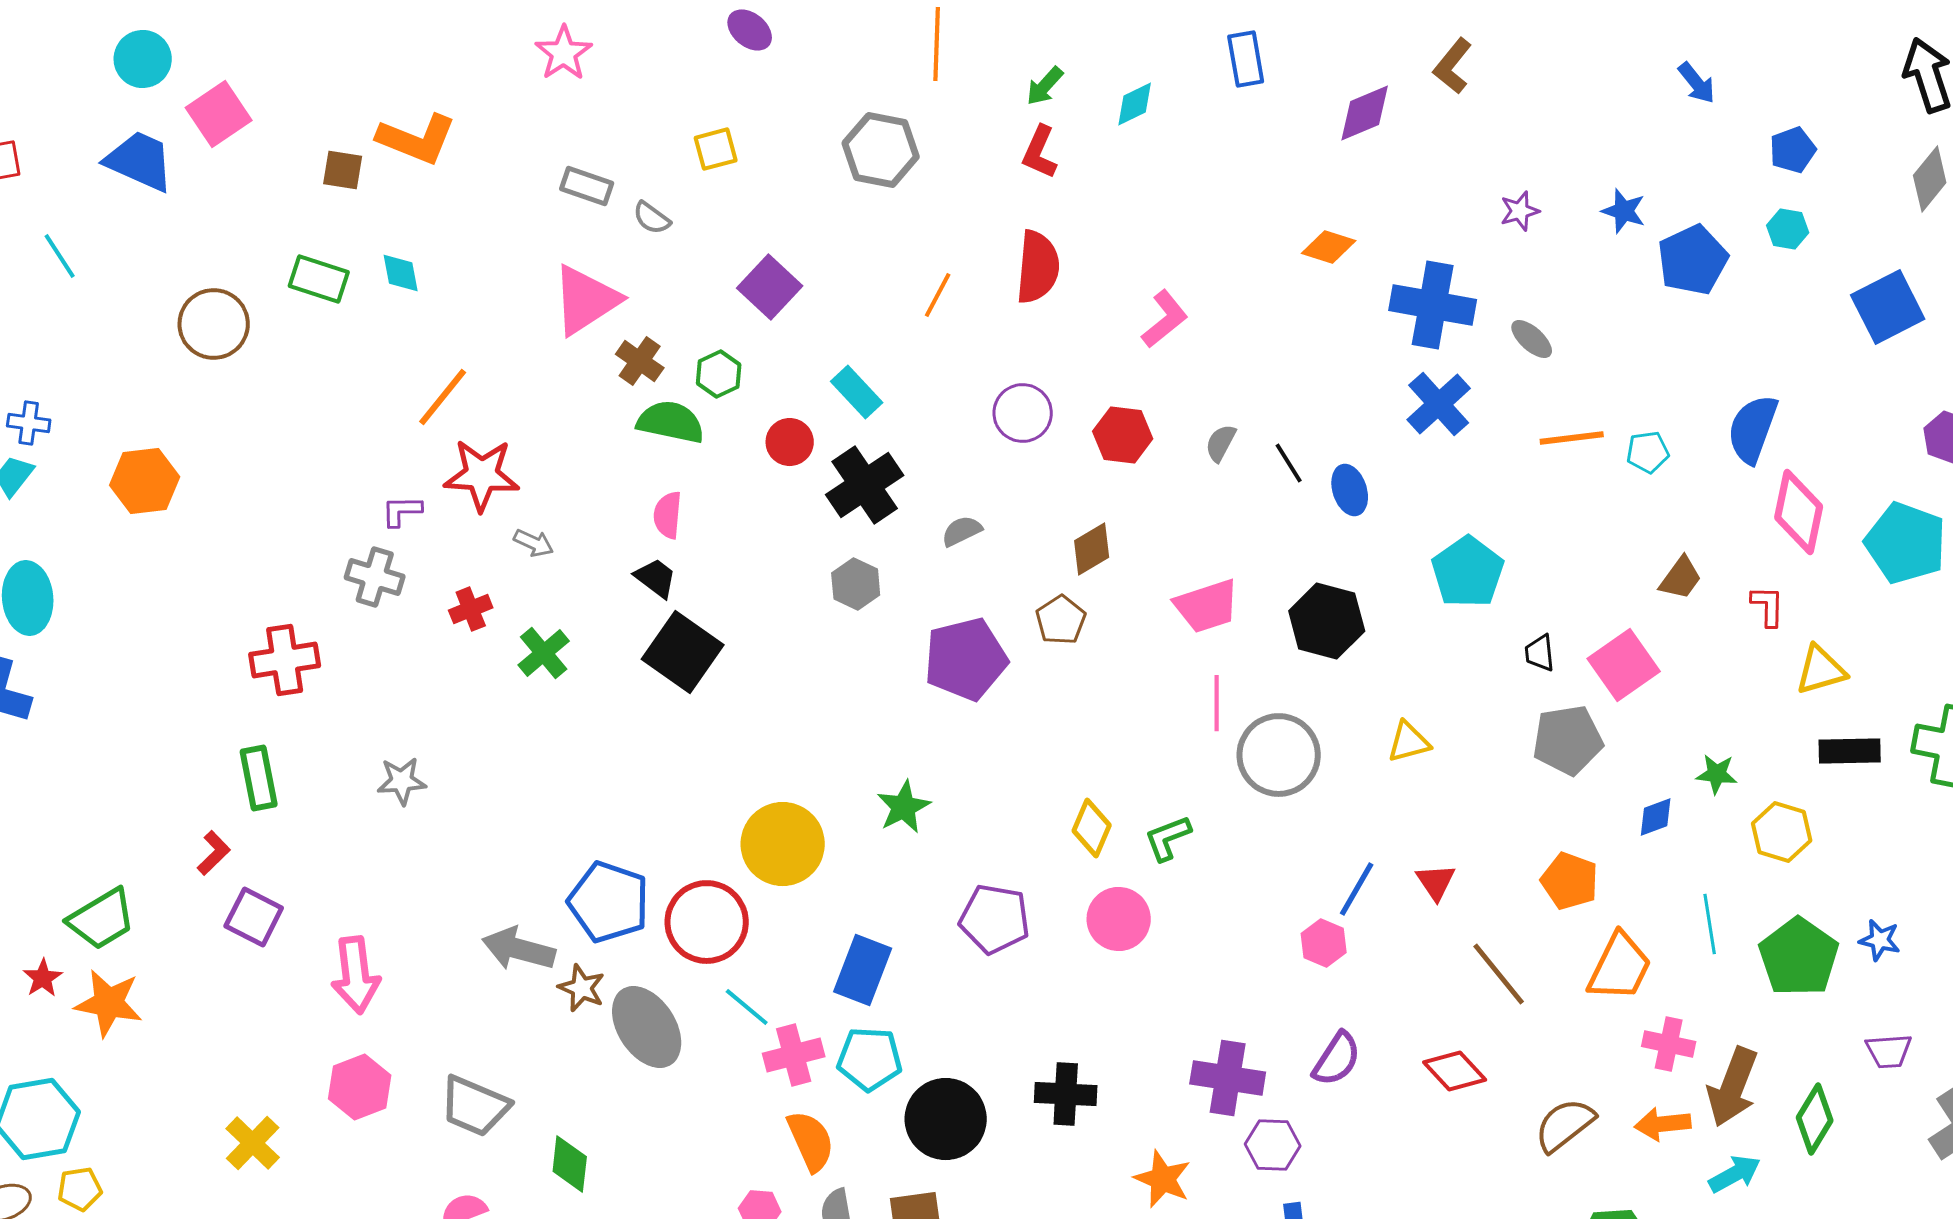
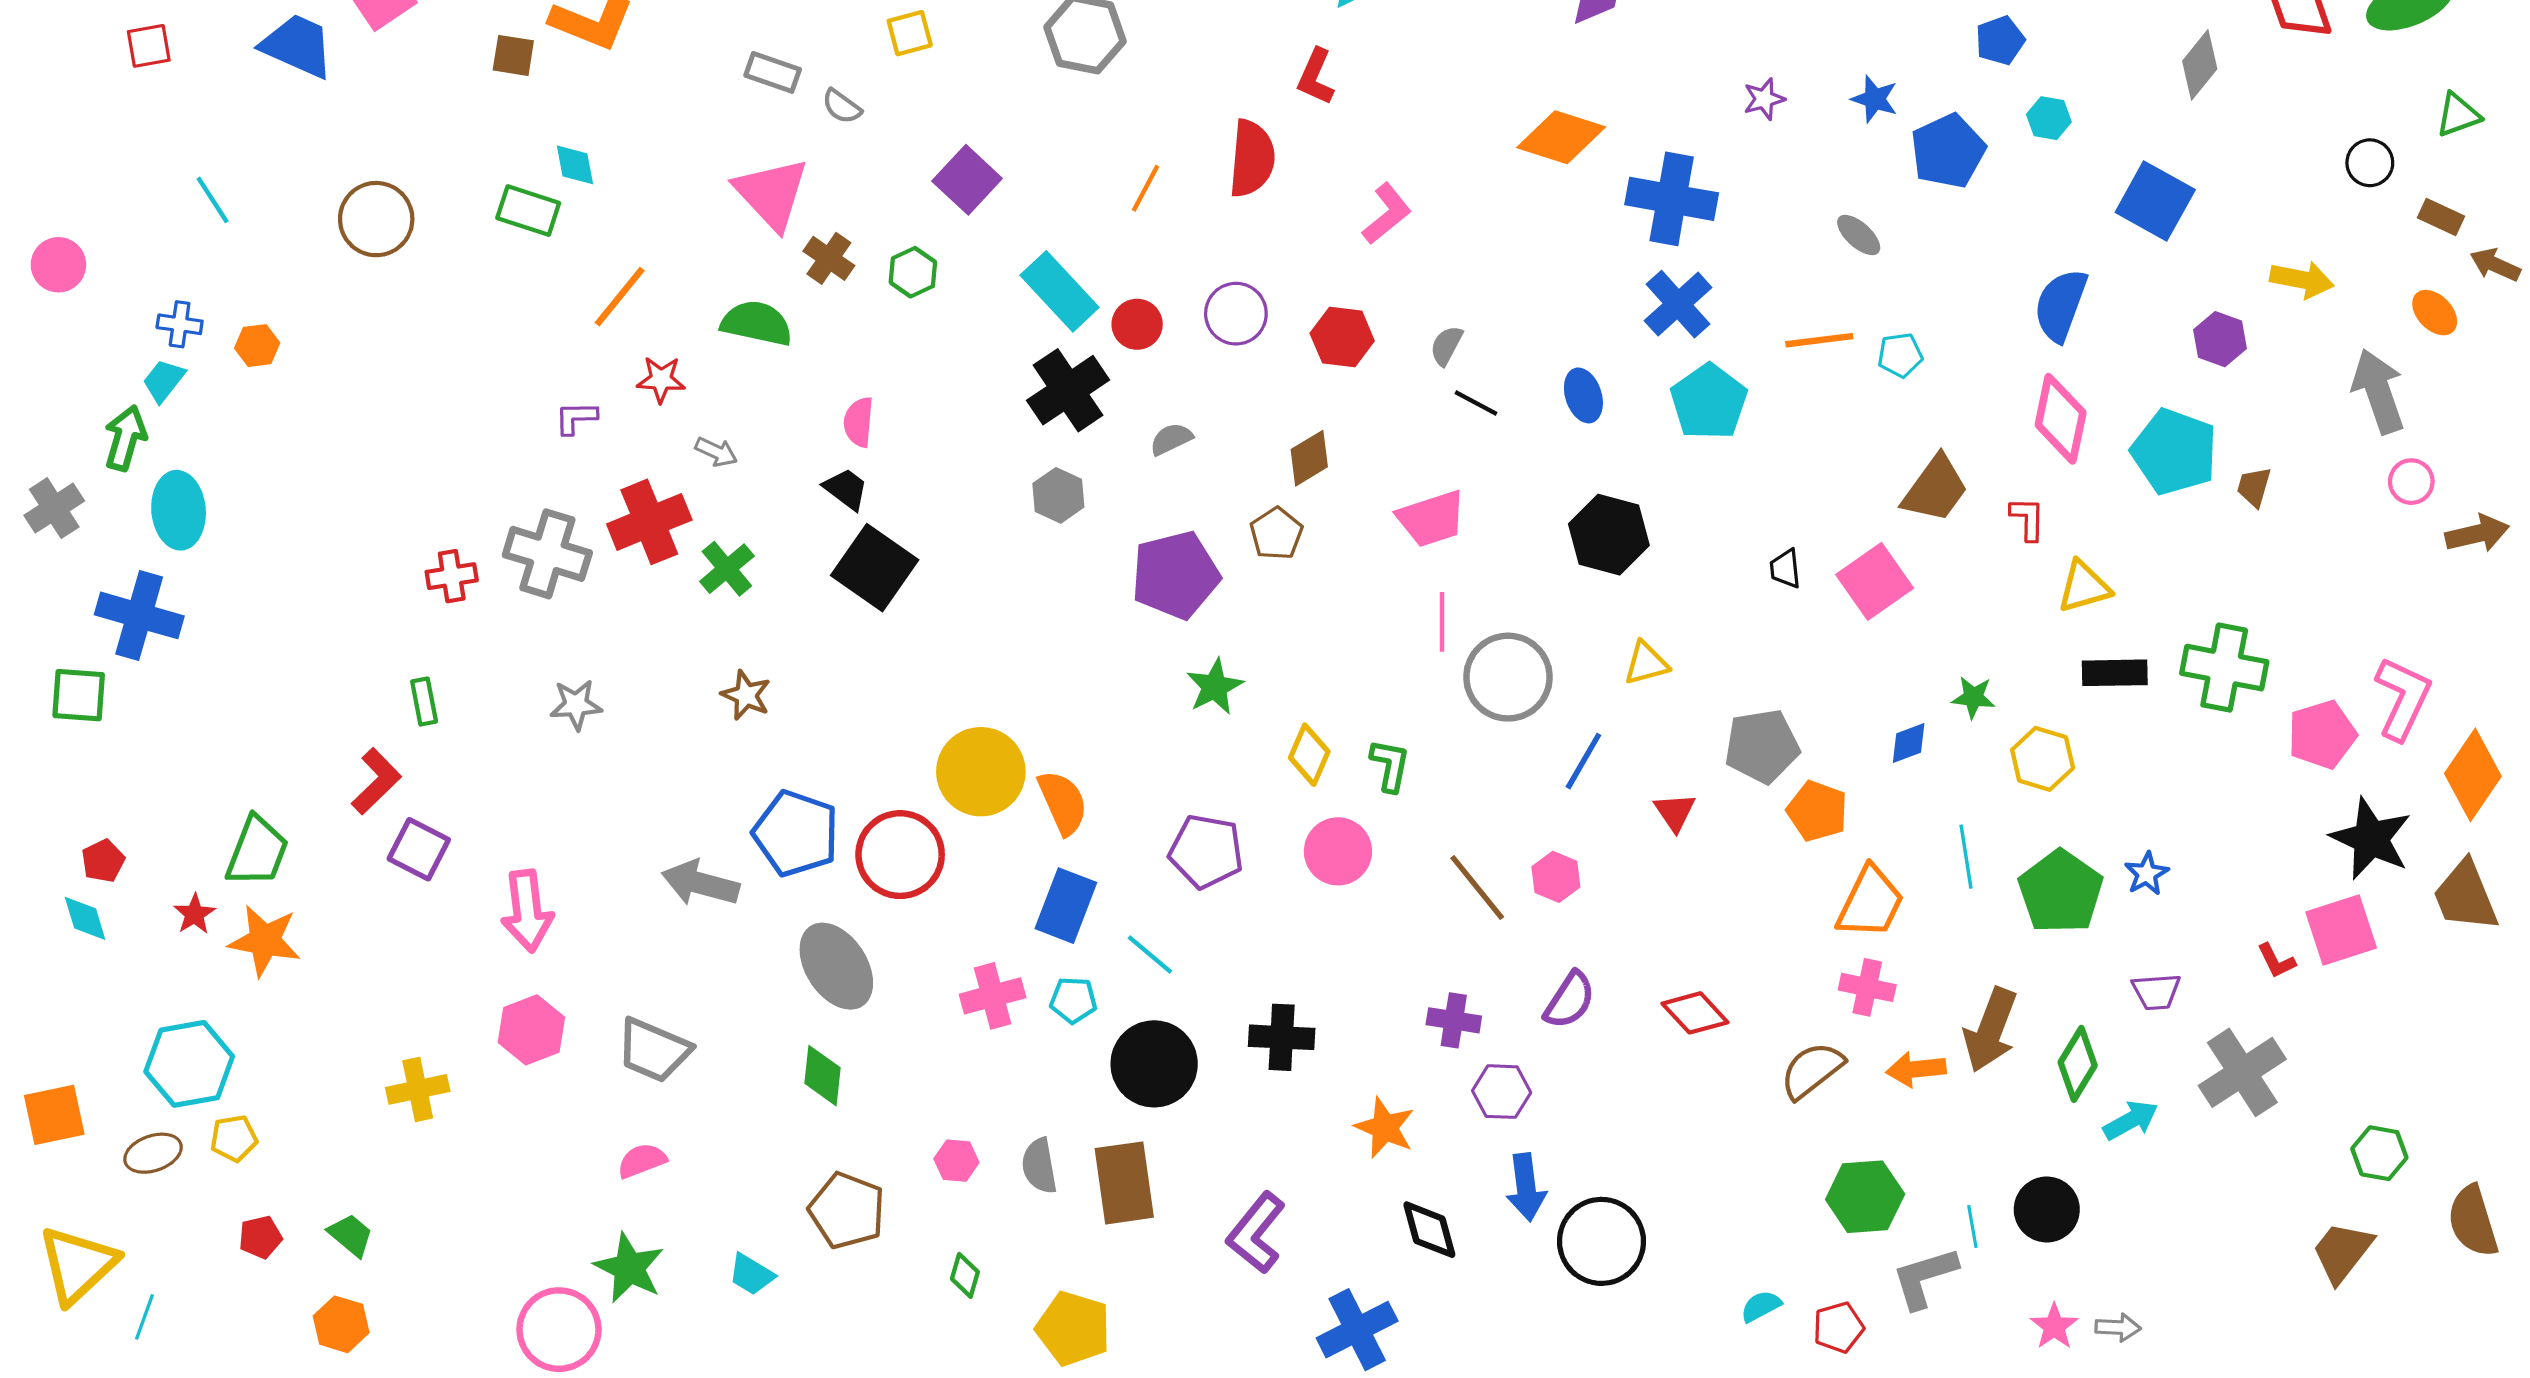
blue pentagon: (1793, 150) -> (2000, 41), moved
red L-shape: (1040, 152) -> (1316, 77), moved
orange diamond: (1329, 247) -> (1561, 137), size x1.5
cyan line: (60, 256) -> (213, 200), moved
green rectangle: (319, 279) -> (528, 211), moved
pink triangle: (586, 300) -> (772, 194), turned -40
blue square: (1888, 307) -> (2155, 201), turned -34
gray ellipse: (1532, 339) -> (1859, 235), moved
cyan rectangle: (857, 392) -> (1060, 291), size x1.4
green semicircle: (671, 422) -> (757, 323), moved
blue semicircle: (1753, 429) -> (2061, 305), moved
red circle: (790, 442) -> (1137, 324), moved
black line: (1289, 463) -> (1476, 403), moved, turned -30
red star: (482, 475) -> (661, 380), size x0.6
orange hexagon: (145, 481) -> (257, 346), moved, size x0.6
cyan pentagon: (1468, 572) -> (1709, 402), moved
gray cross: (375, 577) -> (547, 554), moved, size x1.4
brown trapezoid: (1681, 578) -> (1935, 489), size x1.5
red cross: (471, 609) -> (649, 522), size x1.8
black hexagon: (1327, 621) -> (1609, 535), moved
red cross: (285, 660) -> (452, 576), size x0.7
gray pentagon: (1568, 740) -> (1762, 746), moved
green rectangle: (259, 778) -> (424, 702), size x0.7
green star: (904, 807) -> (1215, 687), moved
green L-shape: (1168, 838) -> (1390, 765), turned 122
red L-shape: (214, 853) -> (376, 781), size x1.4
blue line: (1357, 889) -> (1583, 761), moved
green trapezoid: (102, 919) -> (257, 851), turned -38
blue star: (1880, 940) -> (2147, 874), turned 30
brown line: (1499, 974) -> (1477, 888), moved
brown star: (582, 988) -> (746, 695), moved
cyan line: (747, 1007) -> (1150, 954), moved
pink cross: (1669, 1044) -> (1867, 987), moved
cyan pentagon: (870, 1059) -> (1073, 1000), size x0.7
purple cross: (1228, 1078) -> (1454, 1020), size x0.7
orange semicircle: (811, 1141) -> (1063, 802), moved
yellow cross: (253, 1143) -> (418, 1089), turned 34
green diamond: (570, 1164) -> (823, 1076), moved
cyan arrow: (1735, 1174) -> (2131, 1120), moved

